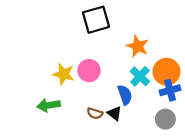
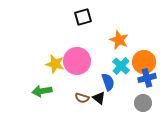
black square: (96, 20) -> (83, 17), size x0.7
pink circle: (89, 71) -> (77, 61), size x1.4

